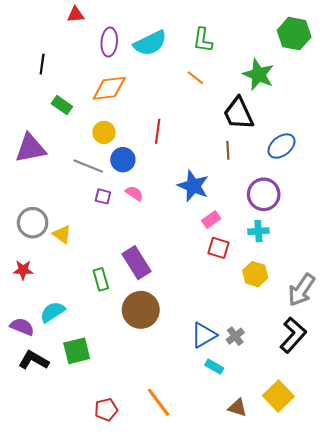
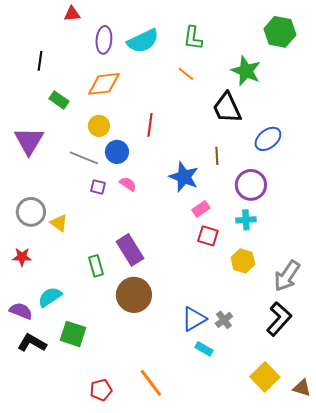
purple triangle: (30, 148) -> (29, 141), turned -48
brown line: (228, 150) -> (217, 156), moved
green square: (77, 351) -> (73, 334), turned 32
brown triangle: (237, 408) -> (302, 388), moved

